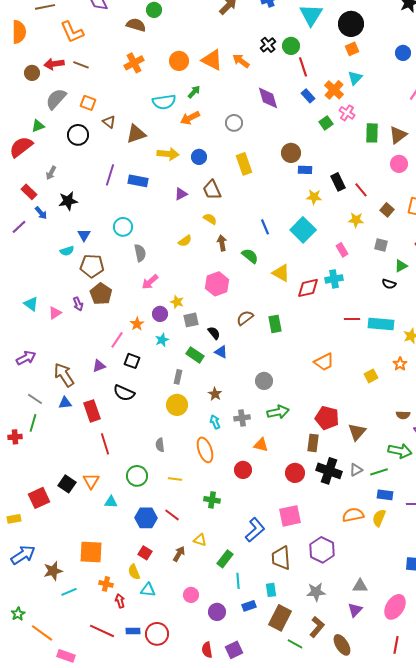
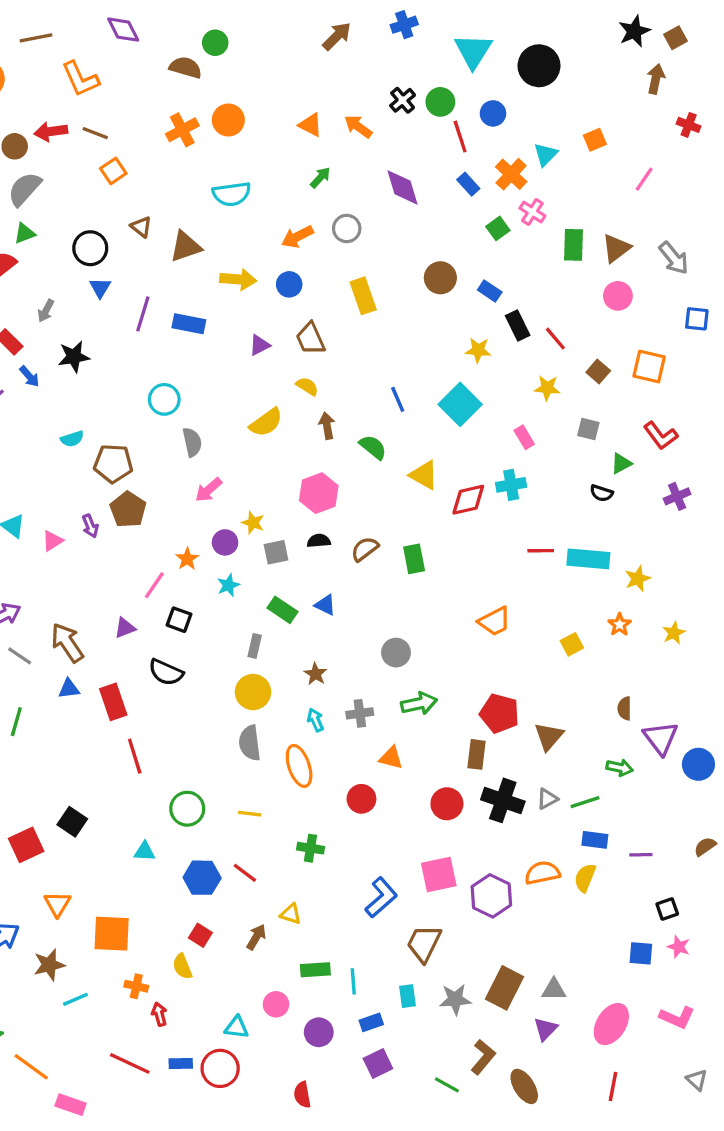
orange square: (352, 49) -> (595, 140), moved
blue circle: (403, 53) -> (493, 113), moved
orange triangle: (212, 60) -> (311, 125), size x0.7
orange circle: (179, 61) -> (228, 120), moved
green arrow: (194, 92) -> (320, 178), moved
gray semicircle: (56, 99) -> (25, 189), moved
orange square: (88, 103) -> (113, 171), moved, turned 35
orange arrow: (190, 118) -> (297, 237), moved
blue rectangle: (305, 170) -> (490, 291), moved, turned 32
blue triangle: (84, 235) -> (100, 288), moved
yellow semicircle: (185, 241) -> (266, 422), size x1.5
black semicircle: (214, 333) -> (319, 541), moved, turned -56
gray line: (35, 399) -> (20, 656), moved
brown semicircle: (403, 415) -> (624, 708), turned 88
gray semicircle: (160, 445) -> (250, 743), moved, size x1.5
green arrow: (400, 451) -> (620, 768), size x0.7
orange triangle: (91, 481) -> (57, 904), moved
purple hexagon: (322, 550) -> (491, 896), moved
brown trapezoid: (281, 558) -> (424, 943), turned 30
green rectangle: (225, 559) -> (315, 970), moved, turned 48
cyan triangle: (148, 590) -> (237, 1027), moved
gray star: (316, 592) -> (455, 999), moved
brown rectangle: (280, 618) -> (504, 988), moved
purple square: (234, 650) -> (378, 1063), moved

